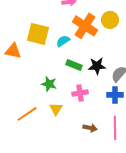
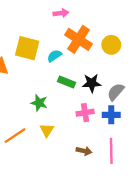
yellow circle: (110, 20) -> (111, 45), moved
pink cross: (80, 93) -> (85, 113), moved

